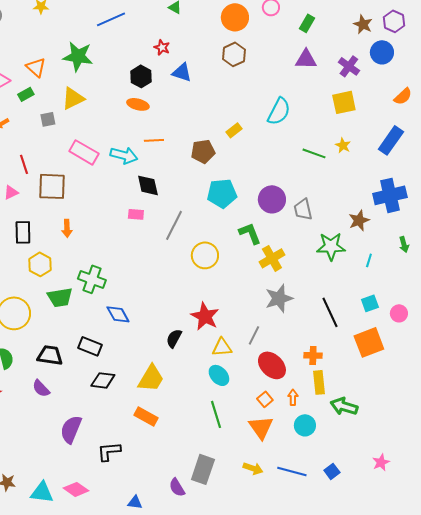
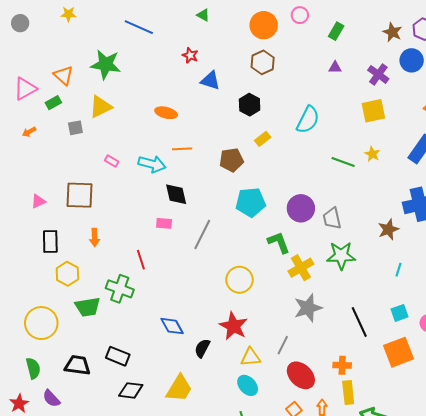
blue line: (111, 19) -> (139, 27), turned 48
purple triangle: (306, 59) -> (335, 67), size x0.6
black hexagon: (141, 76) -> (250, 105), moved
pink rectangle: (84, 152) -> (112, 161), size x0.5
red line: (24, 164) -> (141, 260), moved
green star: (331, 246) -> (341, 256), moved
yellow circle: (205, 255) -> (239, 280), moved
blue diamond: (118, 314) -> (172, 326), moved
purple semicircle: (41, 388) -> (51, 398), moved

